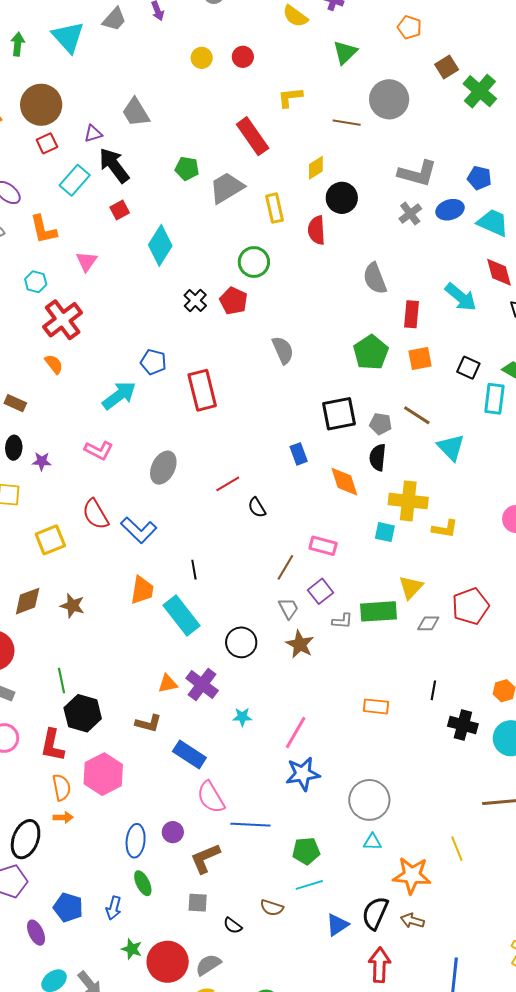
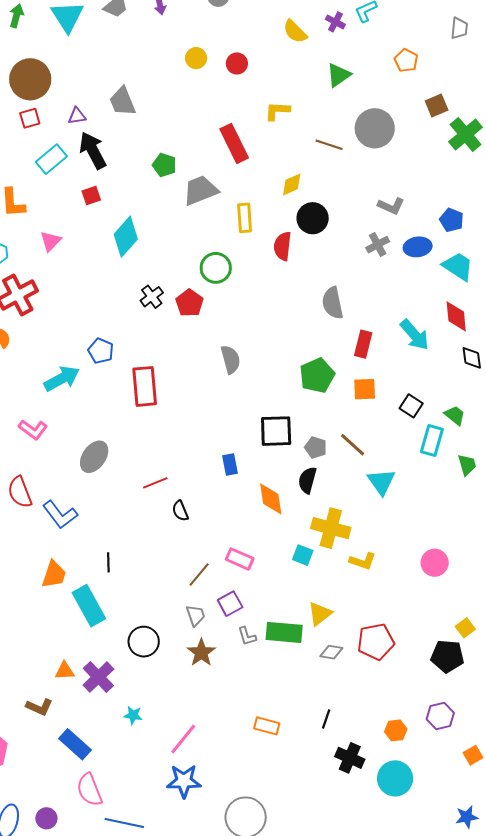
gray L-shape: (417, 173) -> (391, 206), size x0.7
gray L-shape: (342, 621) -> (247, 636), turned 60

